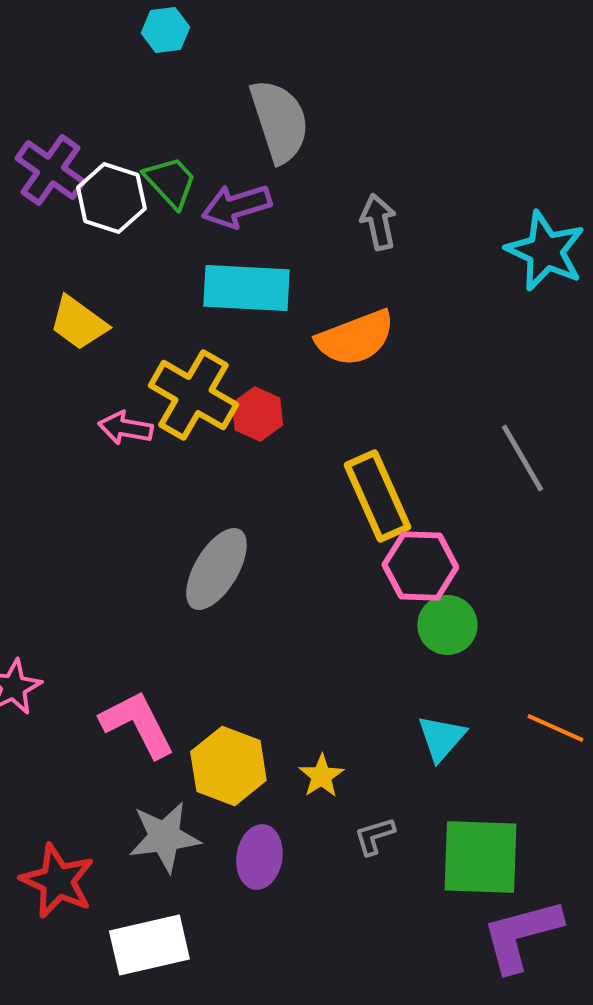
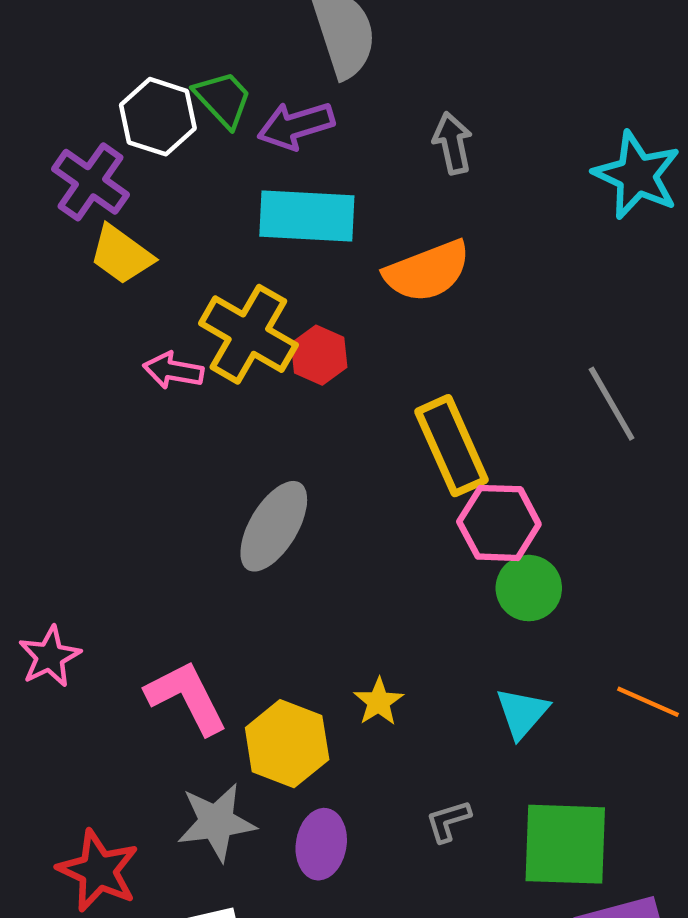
purple cross: (50, 170) -> (91, 182), moved
yellow star: (321, 776) -> (379, 702), moved

